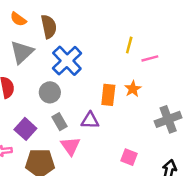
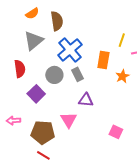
orange semicircle: (18, 19) -> (32, 13), turned -72
orange rectangle: (108, 95) -> (103, 60), moved
gray rectangle: (60, 122) -> (77, 74), moved
purple square: (25, 129) -> (36, 94), moved

